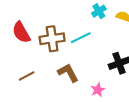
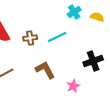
brown cross: (52, 39) -> (30, 38), size x0.6

